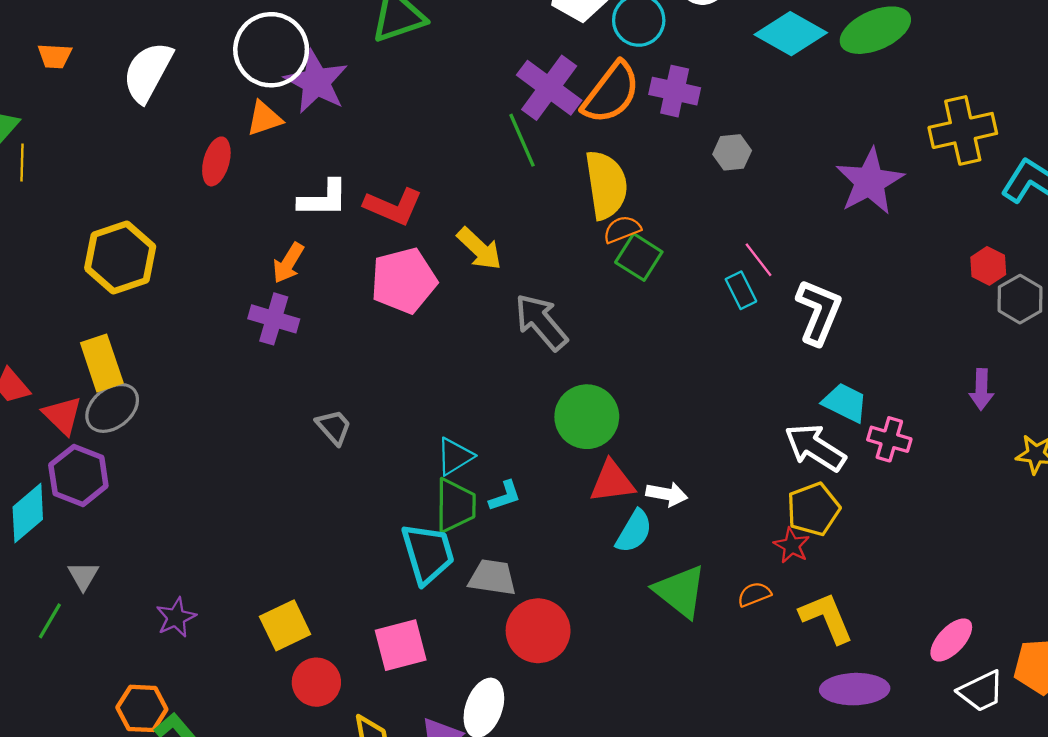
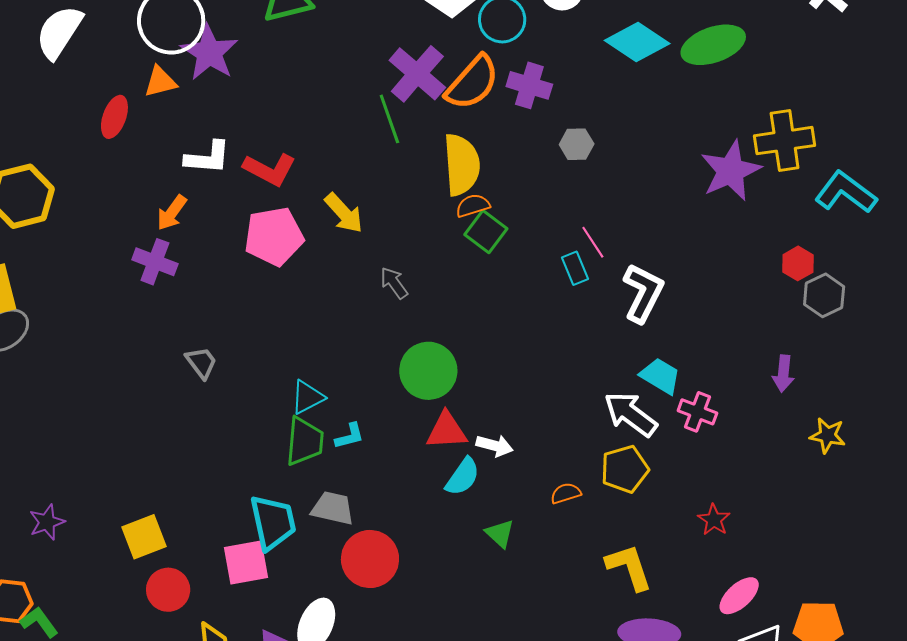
purple star: (870, 182) -> (731, 171), moved
gray arrow: (541, 322) -> (394, 283), size x0.6
red star: (792, 546) -> (714, 520), moved
cyan trapezoid: (428, 554) -> (273, 522), moved
green triangle: (680, 591) -> (500, 534), size x0.6
orange semicircle: (754, 594) -> (566, 493), moved

